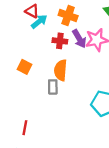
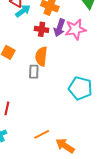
purple arrow: (79, 39) -> (59, 28), turned 48

